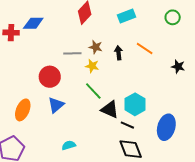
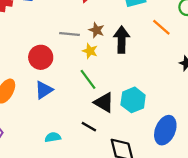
orange line: (145, 49) -> (161, 27), moved
black arrow: (118, 53) -> (122, 40), size x1.6
black line: (127, 125) -> (89, 127), moved

